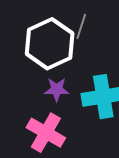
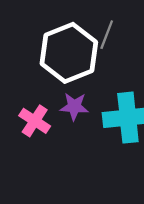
pink cross: (46, 133) -> (35, 121), moved, size x0.7

